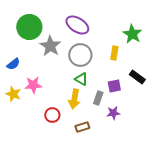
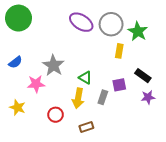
green circle: (29, 27) -> (19, 18), moved
gray star: (50, 46) -> (53, 65), moved
gray circle: (80, 55) -> (111, 24), moved
yellow star: (13, 94) -> (17, 107), moved
purple star: (113, 113) -> (148, 97), moved

